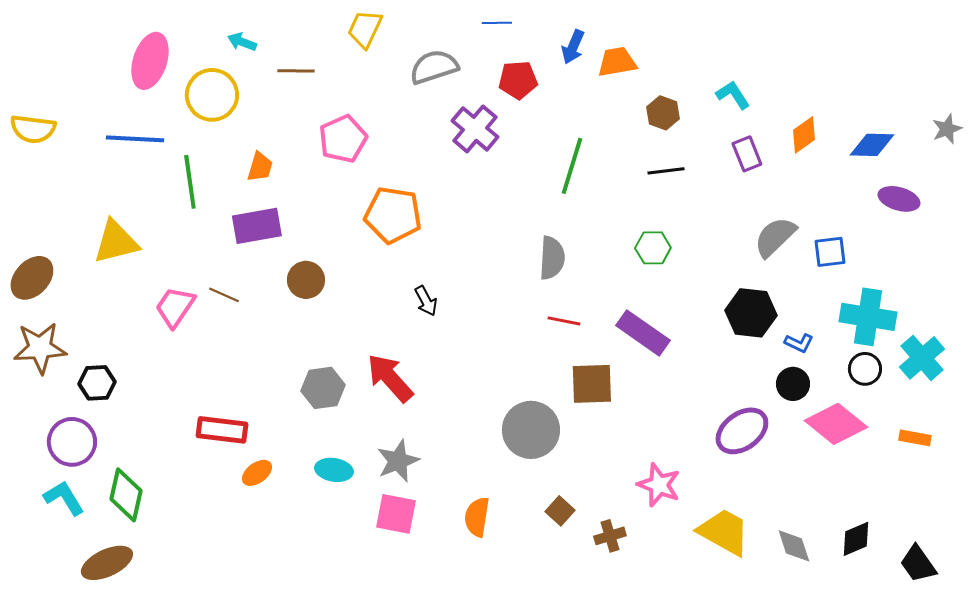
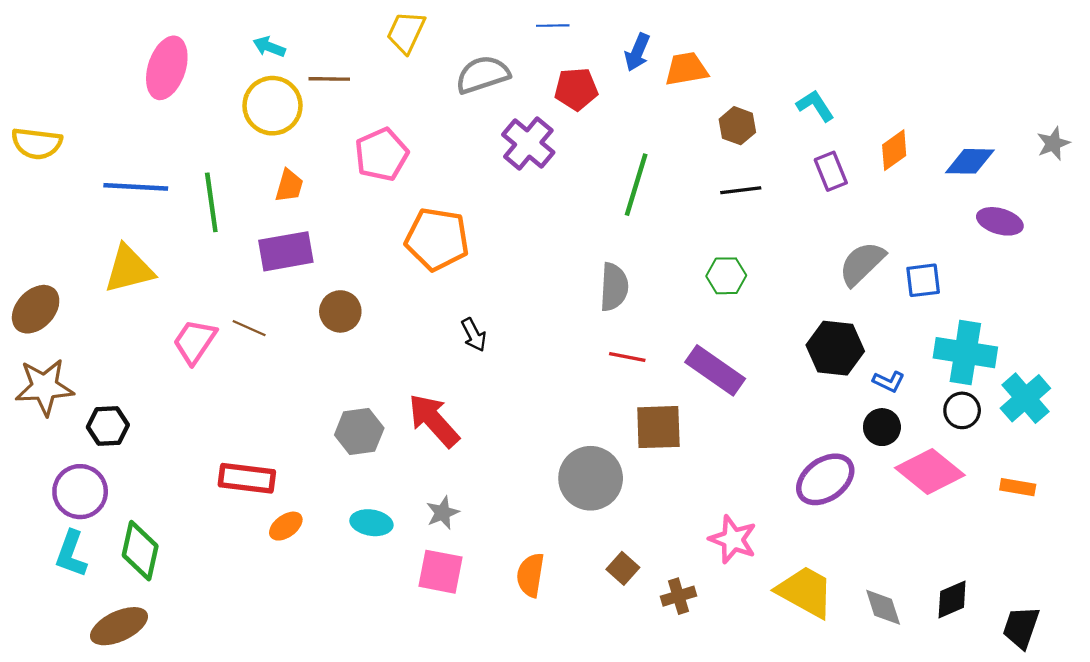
yellow circle: (212, 95) -> (272, 106), moved
blue line: (135, 139) -> (136, 187), moved
gray star: (398, 461) -> (443, 513), size x0.7
cyan L-shape: (64, 498) -> (71, 554), turned -129
black trapezoid: (918, 564) -> (1021, 627), turned 54

